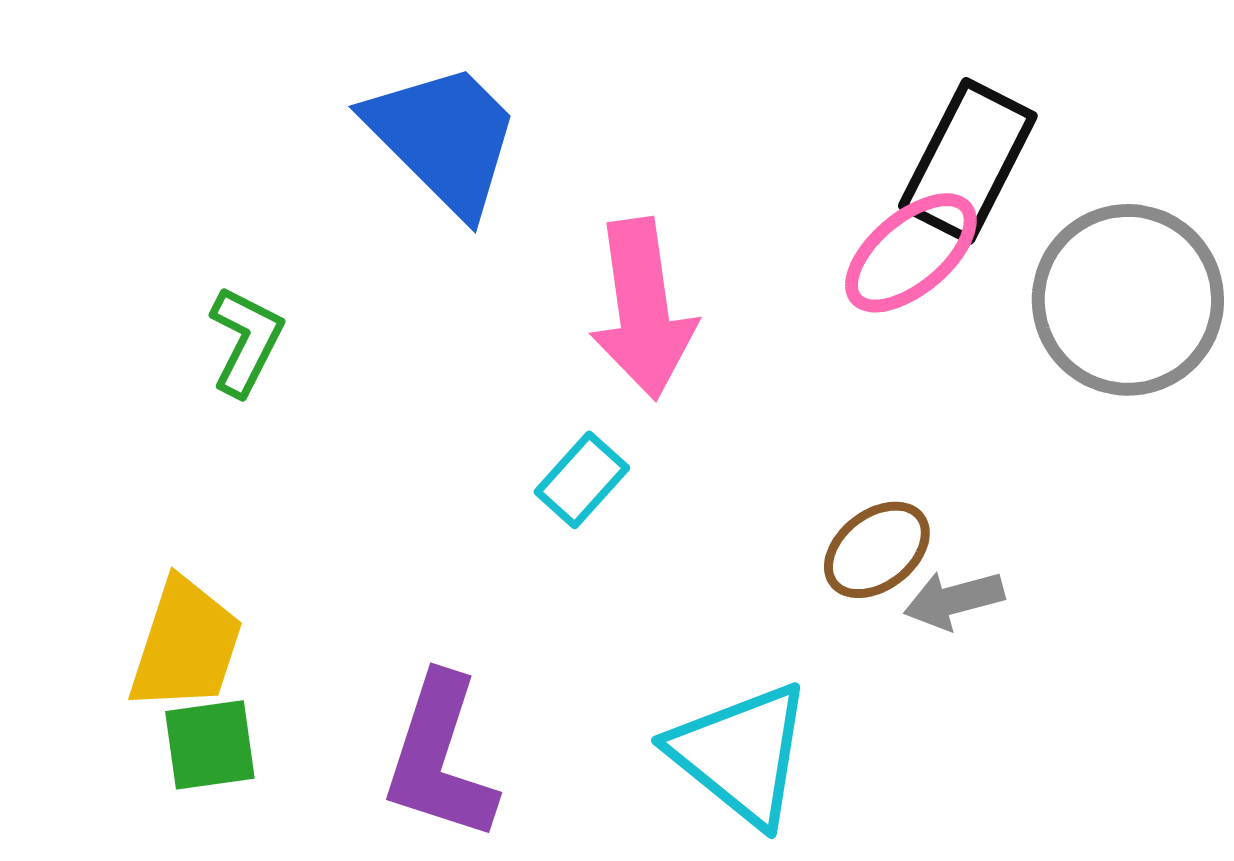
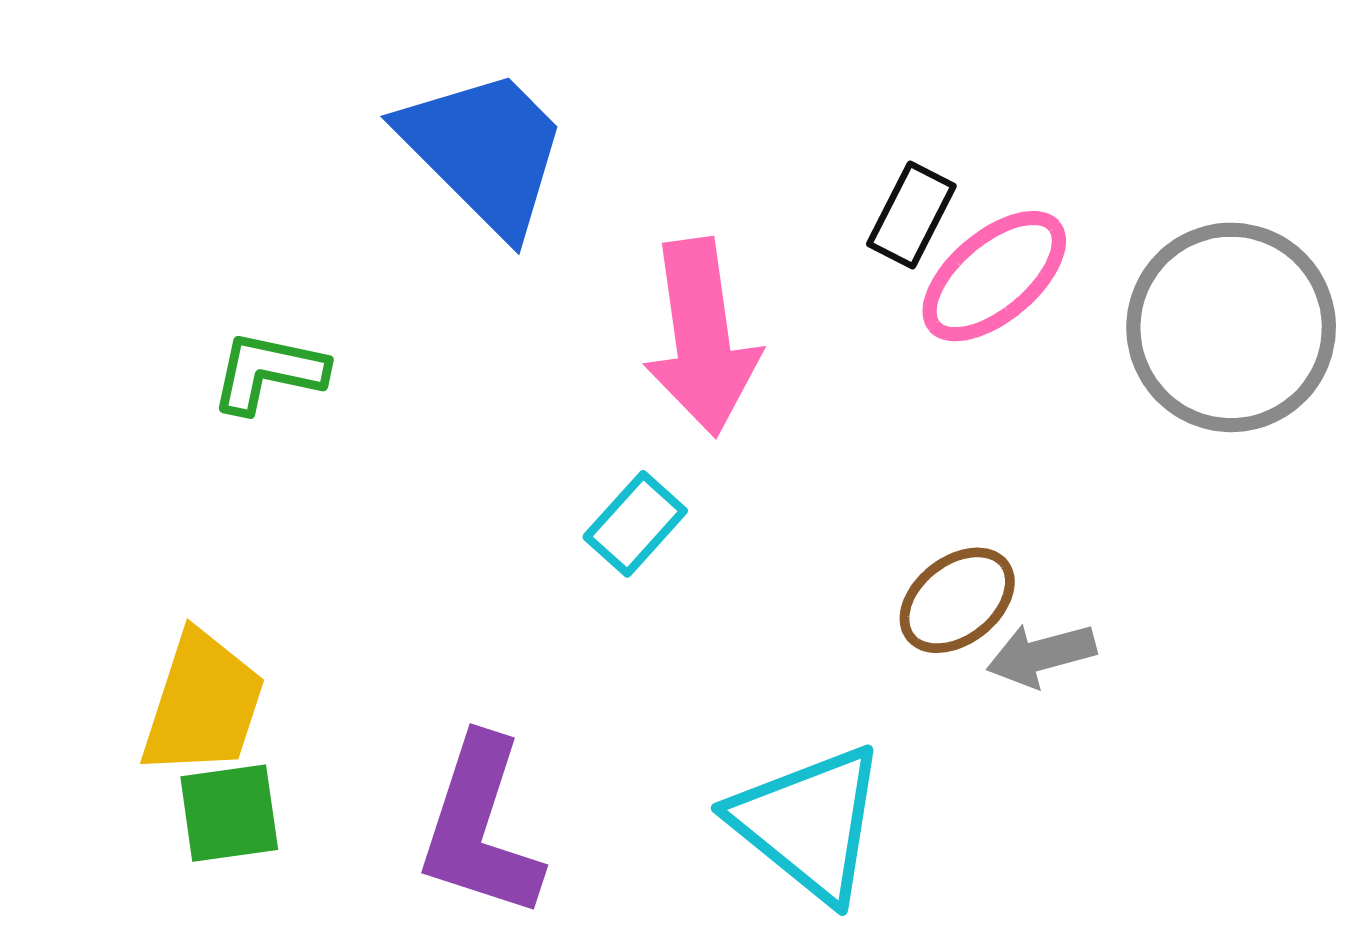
black rectangle: (968, 161) -> (911, 215), moved, size x0.6
green L-shape: (246, 341) -> (268, 372), turned -105

